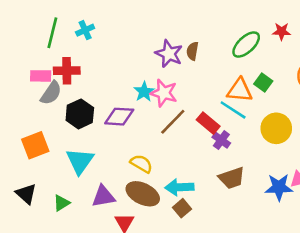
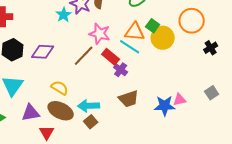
cyan star: (144, 92) -> (64, 15), moved
pink star: (164, 93) -> (100, 34), moved
yellow circle: (276, 128) -> (163, 38), moved

